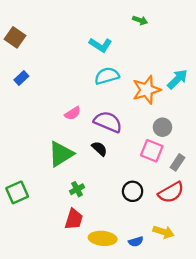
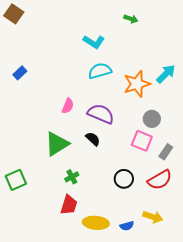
brown square: (15, 37) -> (14, 14), moved
pink semicircle: (73, 113) -> (68, 106), turned -35

